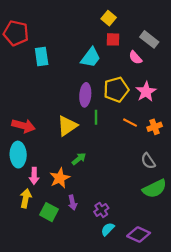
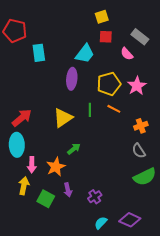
yellow square: (109, 18) -> (102, 17), turned 32
purple ellipse: (85, 95) -> (72, 79), moved
orange line: (130, 123) -> (114, 109), moved
red arrow: (23, 126) -> (22, 118), turned -55
orange cross: (155, 127) -> (141, 126), moved
cyan semicircle: (108, 229) -> (101, 223), moved

